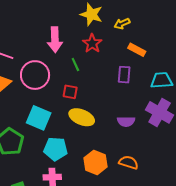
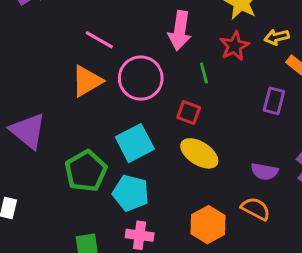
yellow arrow: (122, 24) -> (277, 37), moved
cyan square: (39, 118) -> (135, 143), turned 30
cyan pentagon: (56, 149) -> (131, 193), moved
orange semicircle: (129, 162) -> (256, 209), moved

